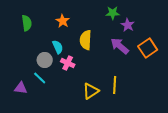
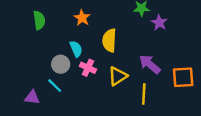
purple arrow: (120, 46) -> (150, 64), moved
orange square: (148, 48) -> (183, 77), moved, turned 30
yellow triangle: (91, 91) -> (118, 76), moved

